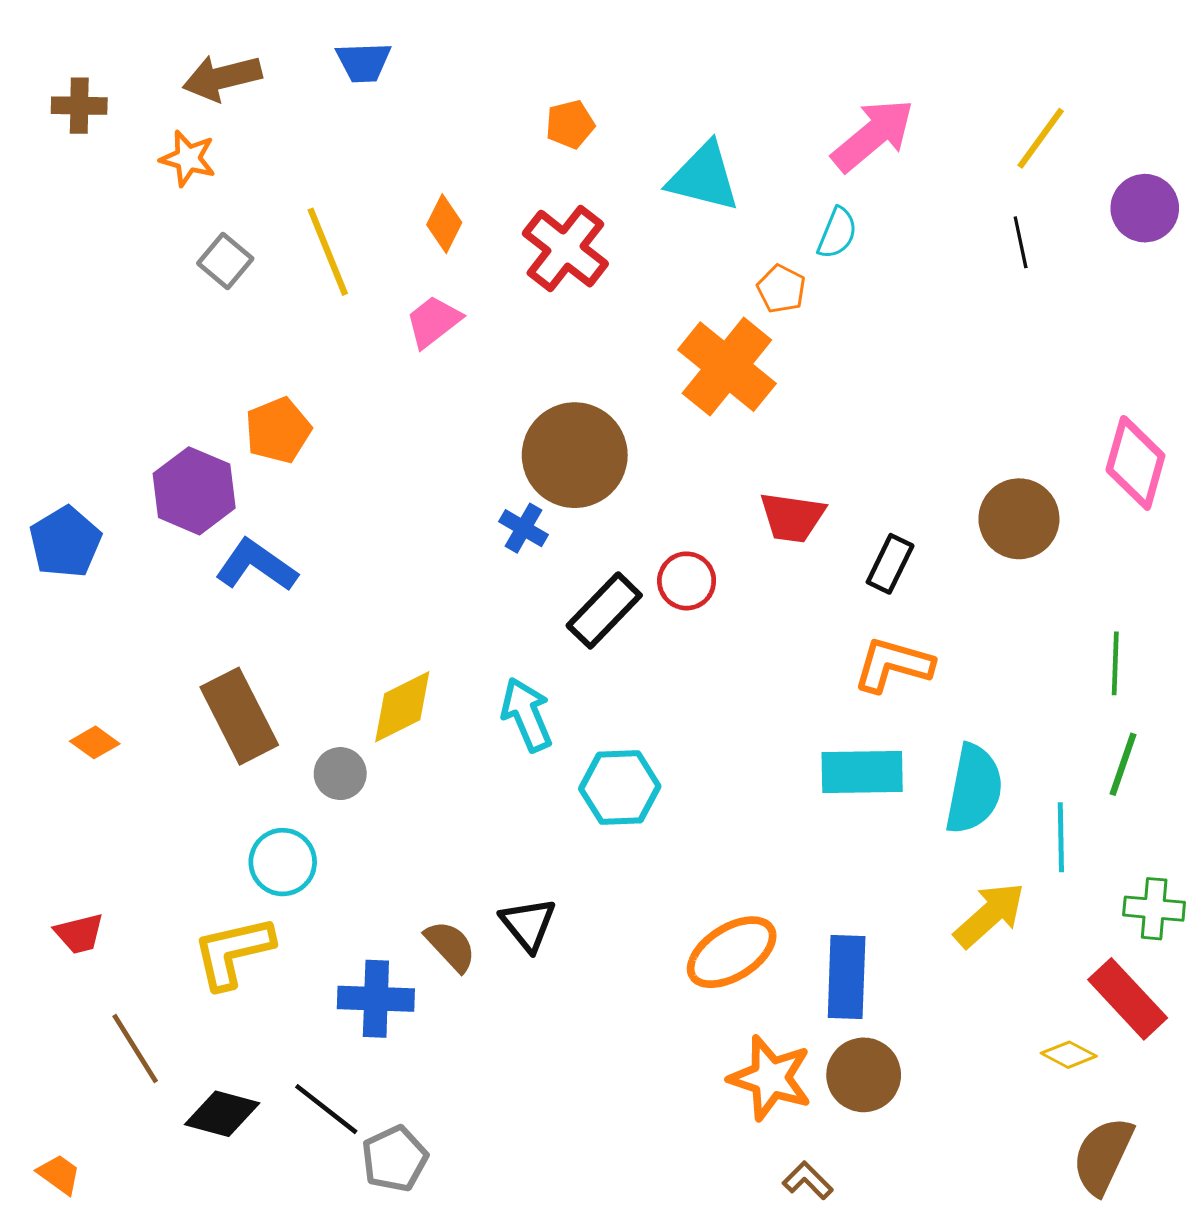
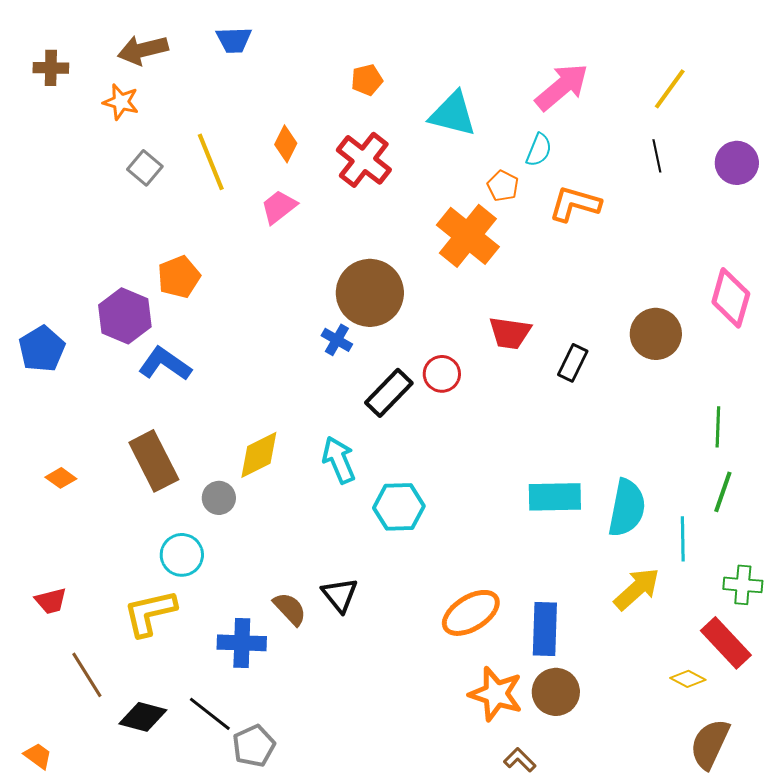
purple circle: (1145, 208) -> (737, 163), moved
orange L-shape: (893, 665) -> (575, 204), moved

